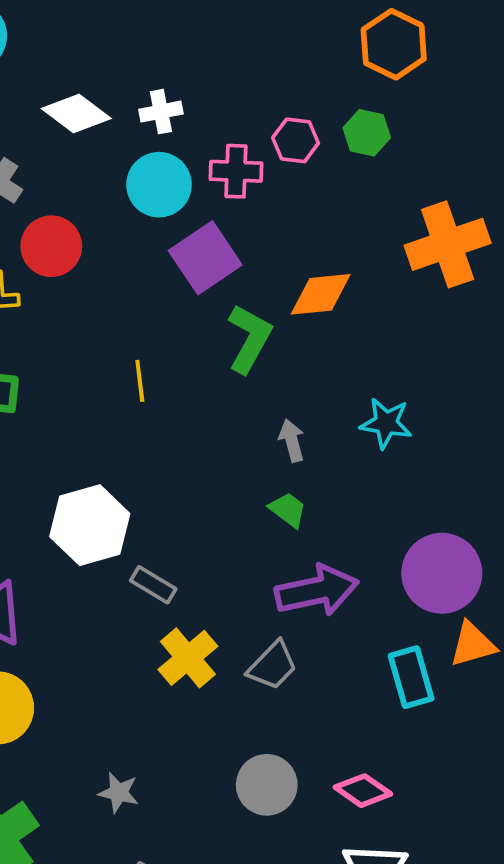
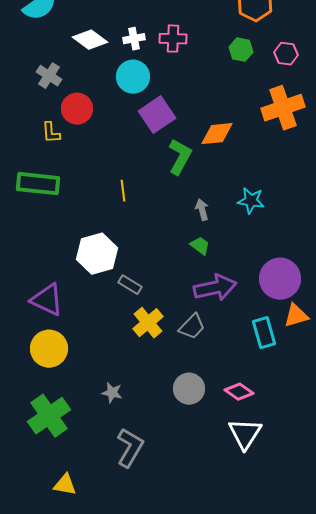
pink hexagon: (296, 140) -> (286, 54), moved
pink cross: (236, 171) -> (173, 39), moved
yellow line: (140, 381) -> (123, 191), moved

